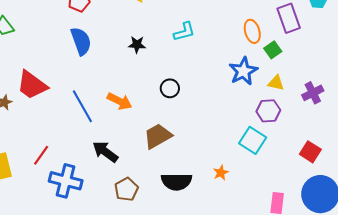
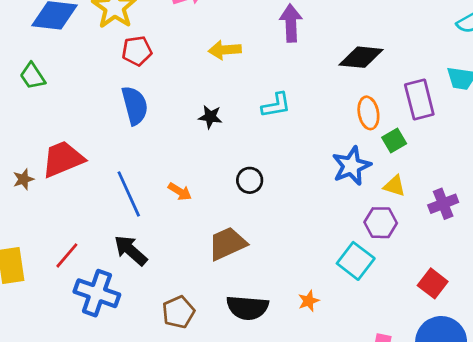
red trapezoid: (32, 85) -> (63, 159), turned 116
orange arrow: (120, 101) -> (180, 192), size x0.7
black arrow: (105, 152) -> (131, 250), moved

